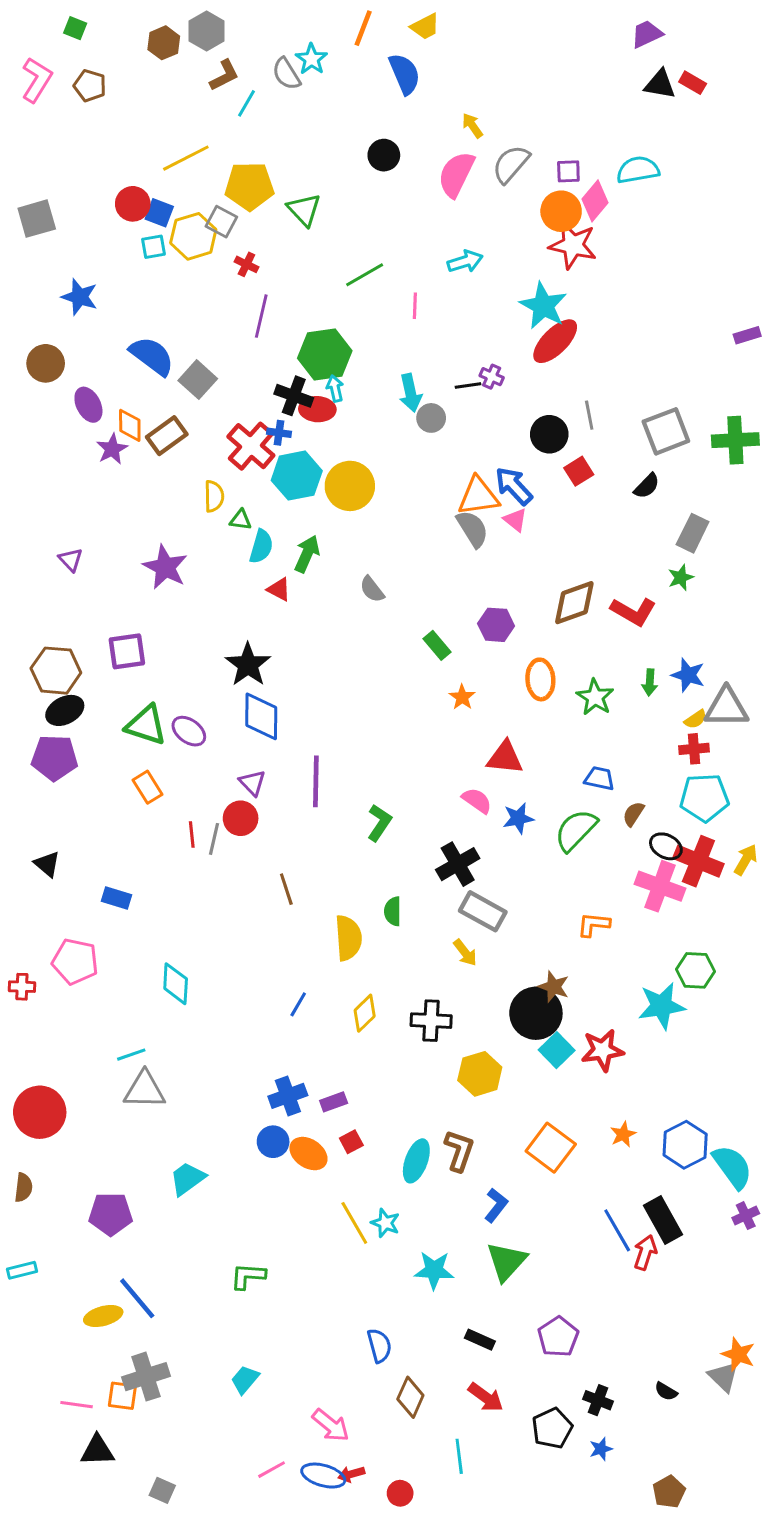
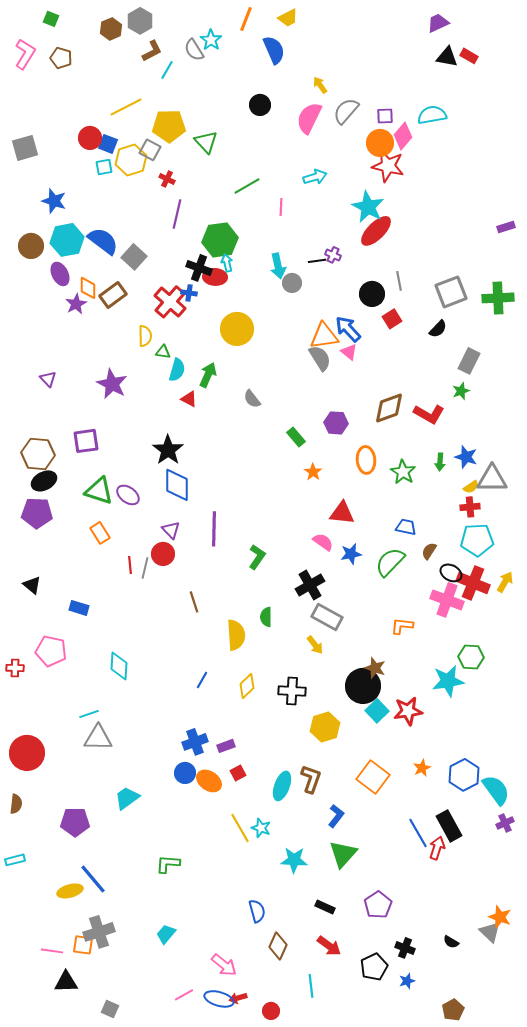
cyan hexagon: (297, 476) -> (67, 240), moved

